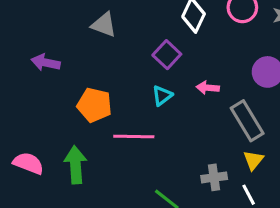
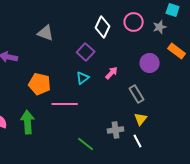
pink arrow: (208, 88) -> (112, 73), turned 128
gray rectangle: (247, 121) -> (137, 94), size x0.7

